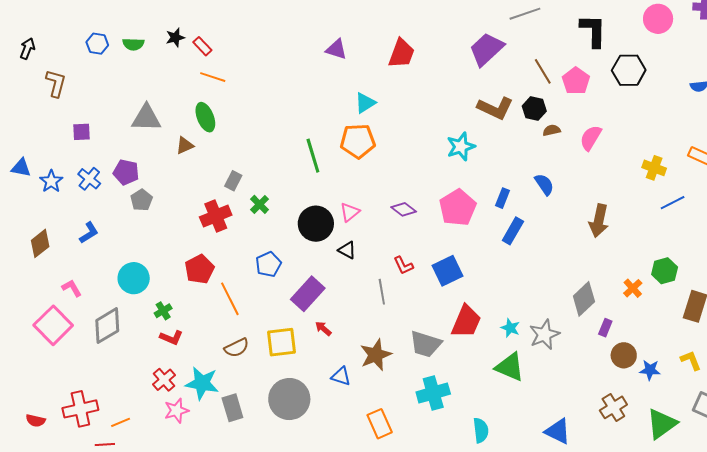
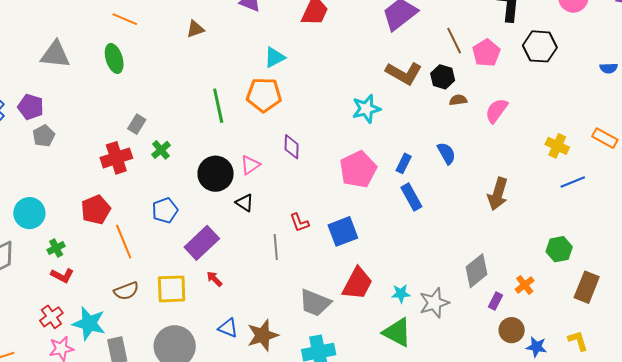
brown triangle: (185, 145) -> (195, 29), moved
purple diamond: (404, 209) -> (292, 147), moved, turned 50
blue rectangle: (513, 231) -> (411, 197), turned -64
orange cross: (633, 288) -> (525, 285), moved
cyan star: (510, 328) -> (401, 294), turned -30
brown star: (376, 355) -> (263, 335), moved

